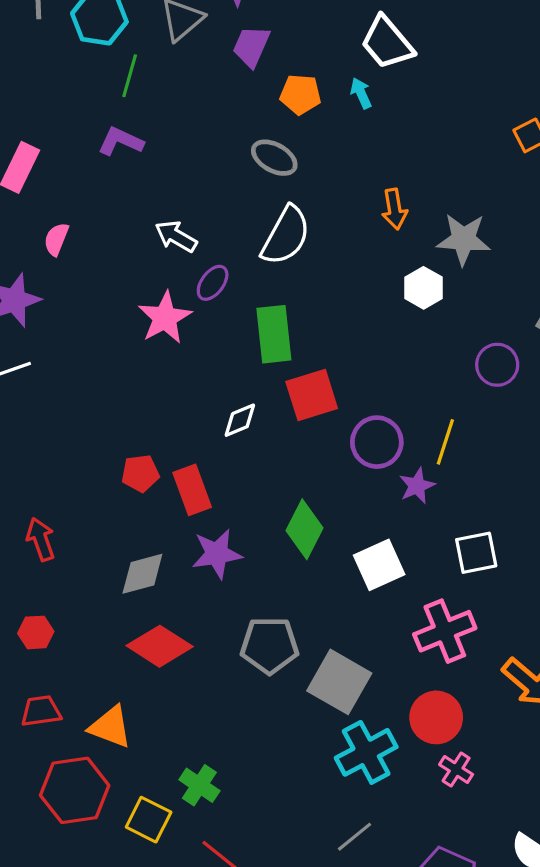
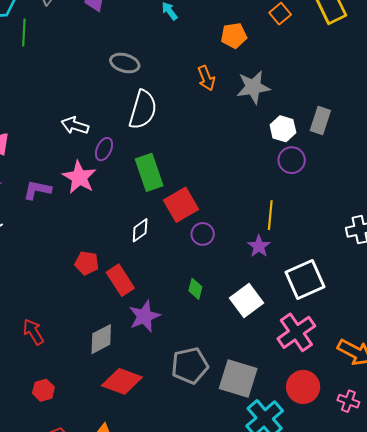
orange pentagon: (300, 94) -> (234, 36), moved
purple L-shape: (121, 141) -> (37, 190), moved
white hexagon: (423, 288) -> (283, 129), moved
purple circle: (377, 442) -> (203, 234), moved, size x0.7
red pentagon: (140, 473) -> (87, 263), moved, turned 30
green diamond: (304, 529) -> (195, 289), size x0.6
white square: (476, 553) -> (305, 279), size x1.4
pink cross: (456, 769) -> (348, 401), moved

